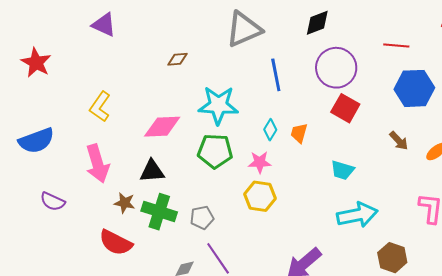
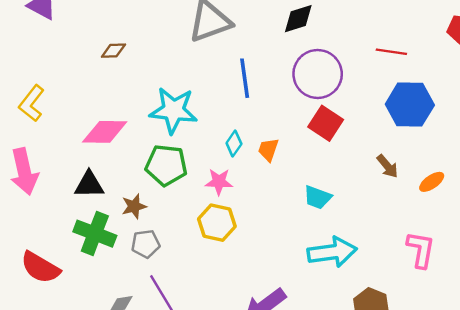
brown diamond: (177, 59) -> (113, 51), moved
brown star: (125, 203) -> (134, 206), moved, turned -30

